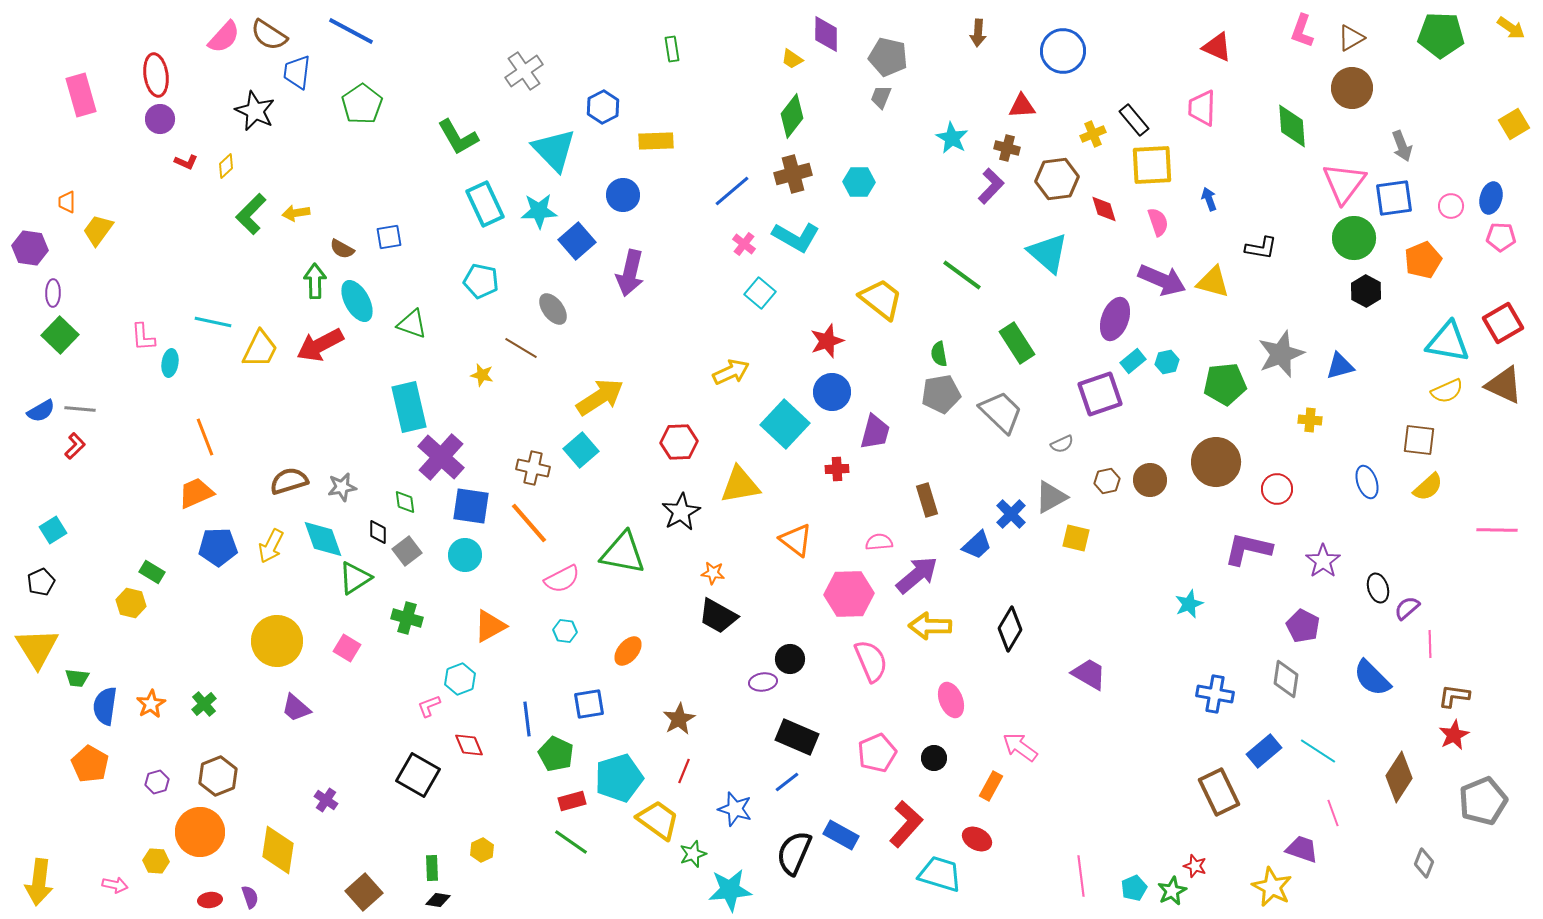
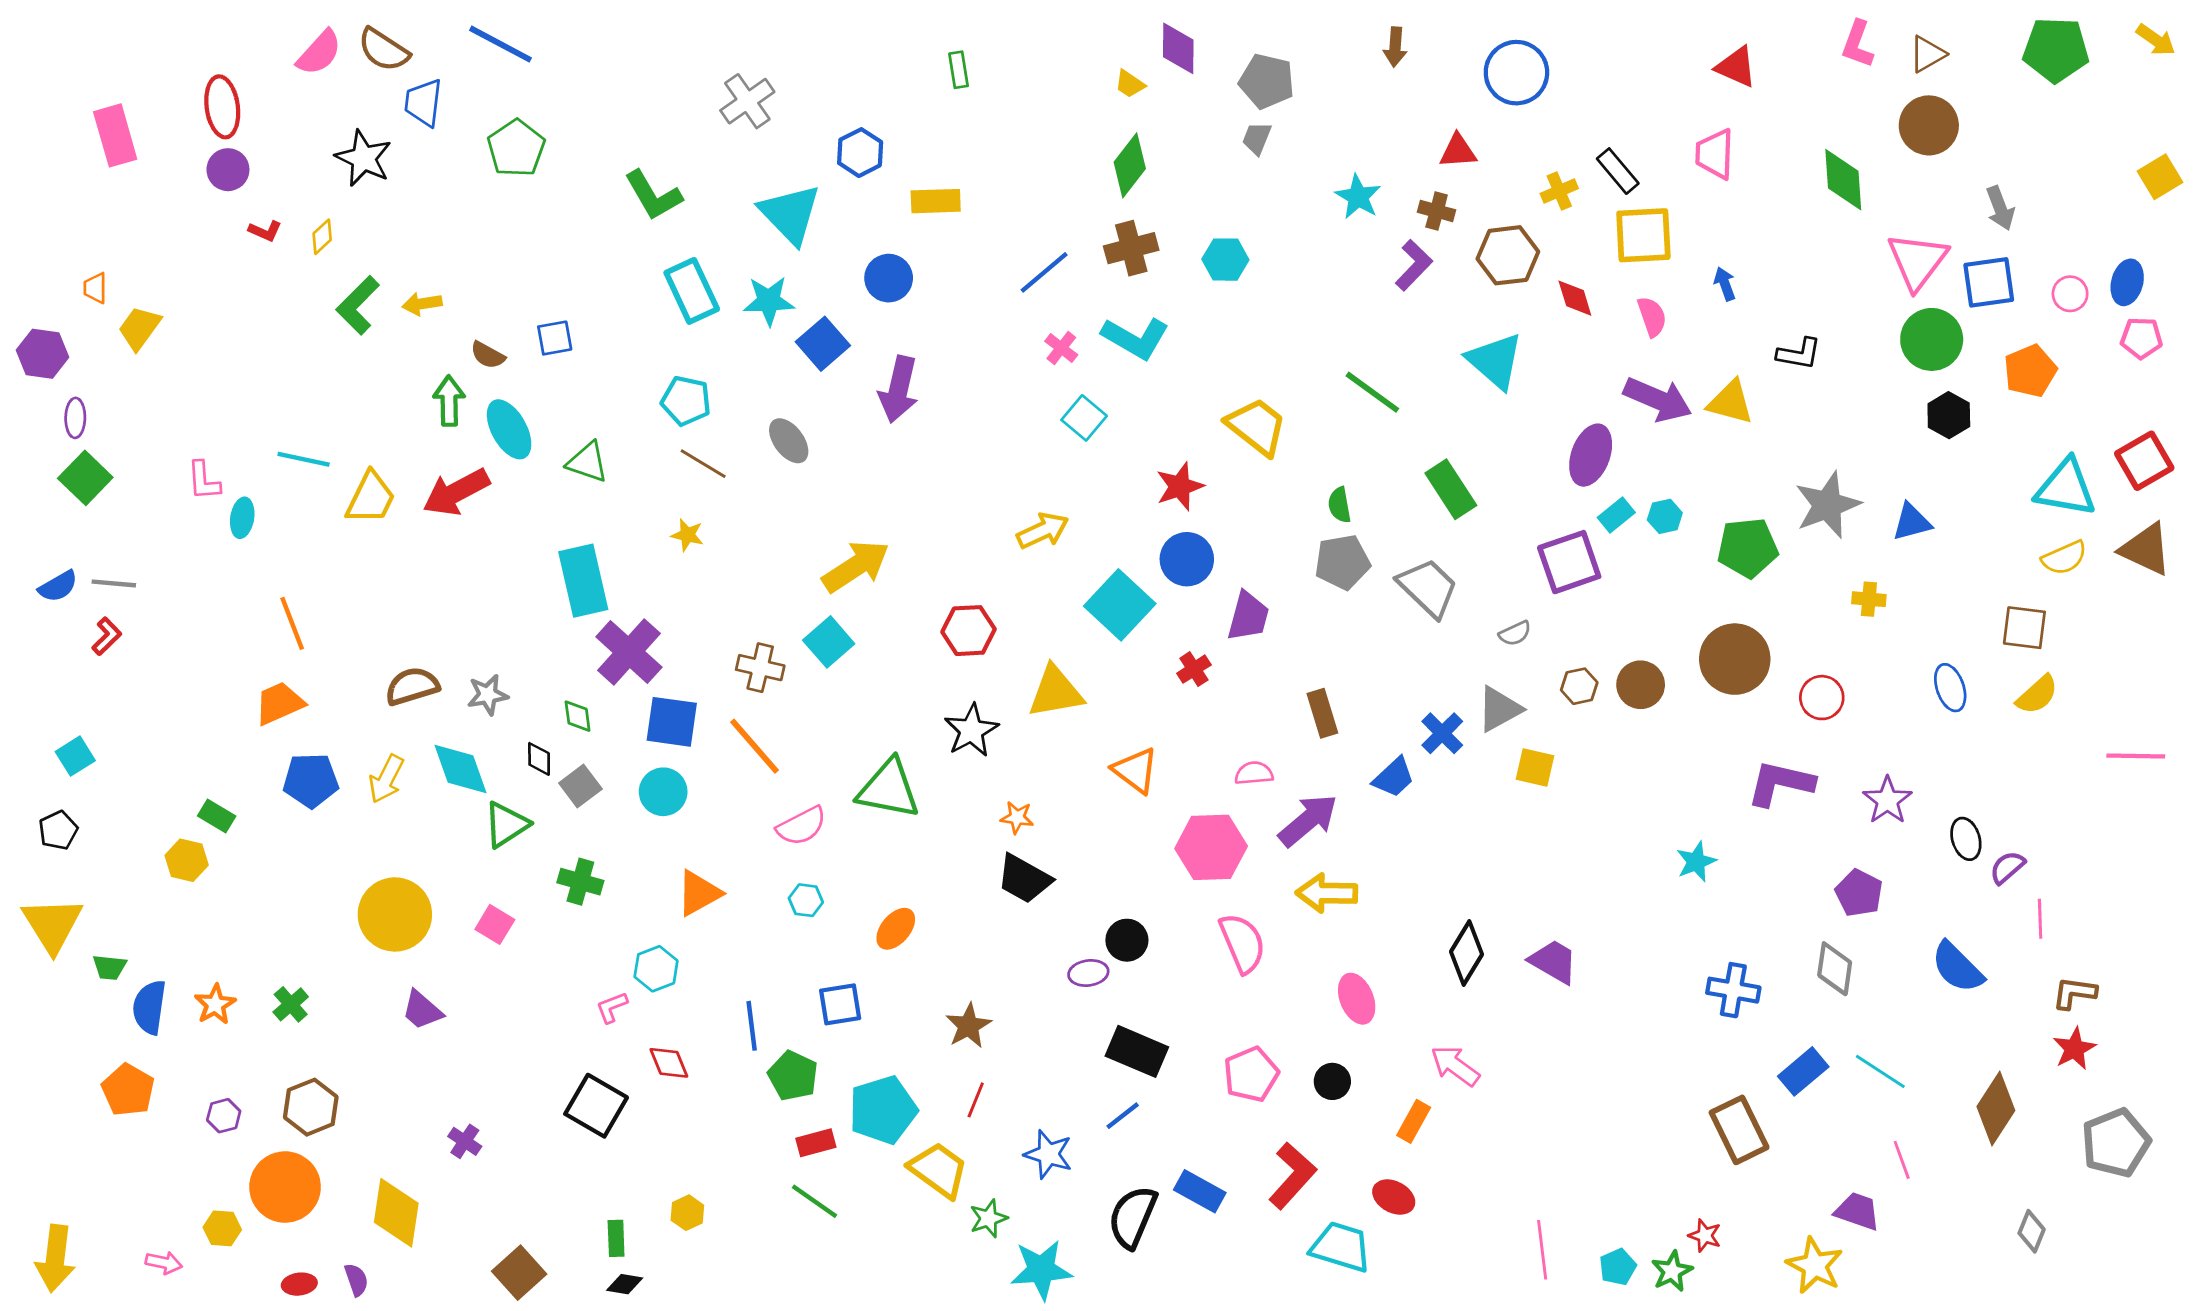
brown line: (521, 348) -> (703, 464), moved
red cross: (837, 469) -> (1194, 669), turned -30
black diamond: (1010, 629) -> (1466, 953), moved

